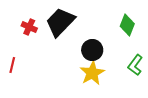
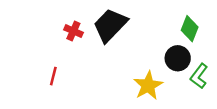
black circle: (92, 50) -> (178, 58), moved

